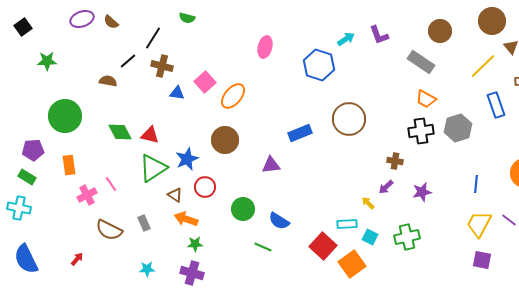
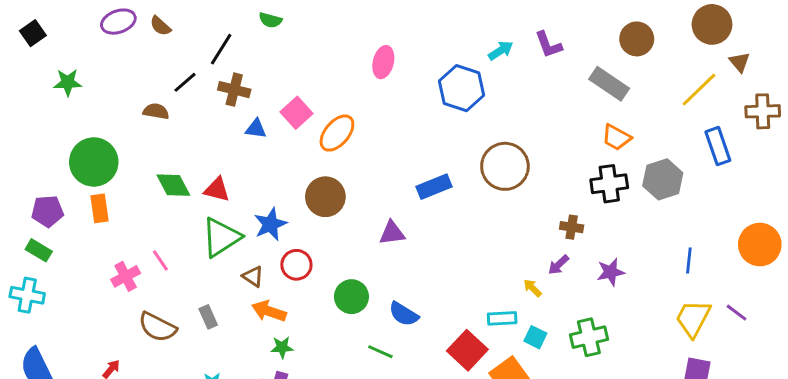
orange rectangle: (69, 165) -> (100, 208), moved

